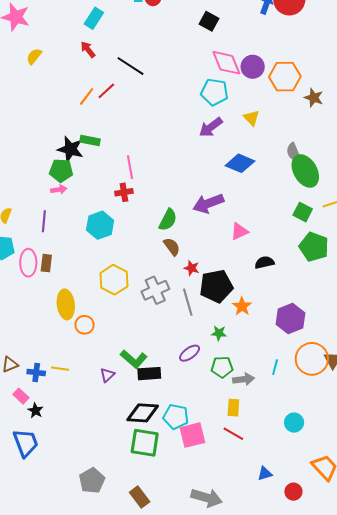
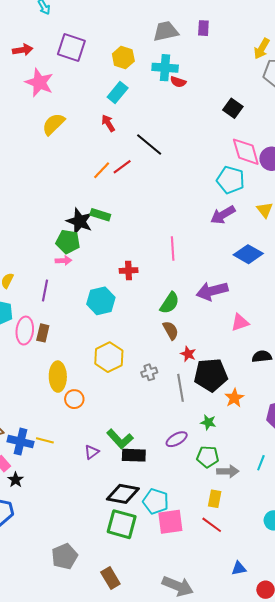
yellow semicircle: (34, 56) -> (53, 124), size x1.4
pink line: (130, 167) -> (173, 249), moved
gray cross: (155, 290) -> (149, 372), size x0.6
blue cross: (36, 372) -> (20, 442), size x1.4

